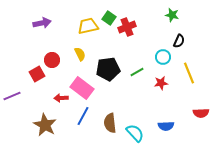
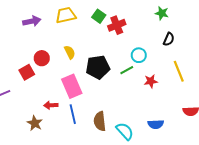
yellow trapezoid: (88, 26) -> (66, 15), moved
cyan circle: (163, 57) -> (139, 55), moved
pink rectangle: (82, 88) -> (72, 86), turned 30
red arrow: (61, 98) -> (51, 105), moved
blue line: (83, 116) -> (73, 114), turned -42
brown star: (45, 125) -> (35, 123), size x0.7

